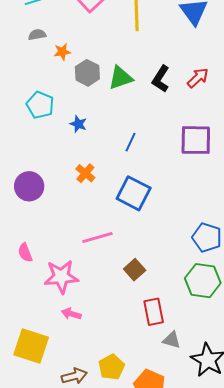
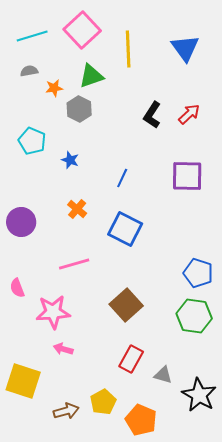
green triangle: (120, 78) -> (91, 76), moved
pink line: (97, 237) -> (74, 264), moved
brown square: (135, 270) -> (126, 305), size x1.5
red rectangle: (154, 312) -> (131, 359), moved, turned 40

